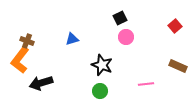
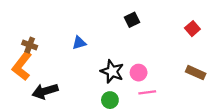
pink circle: (126, 37) -> (139, 73), moved
pink line: (146, 84) -> (147, 92), moved

